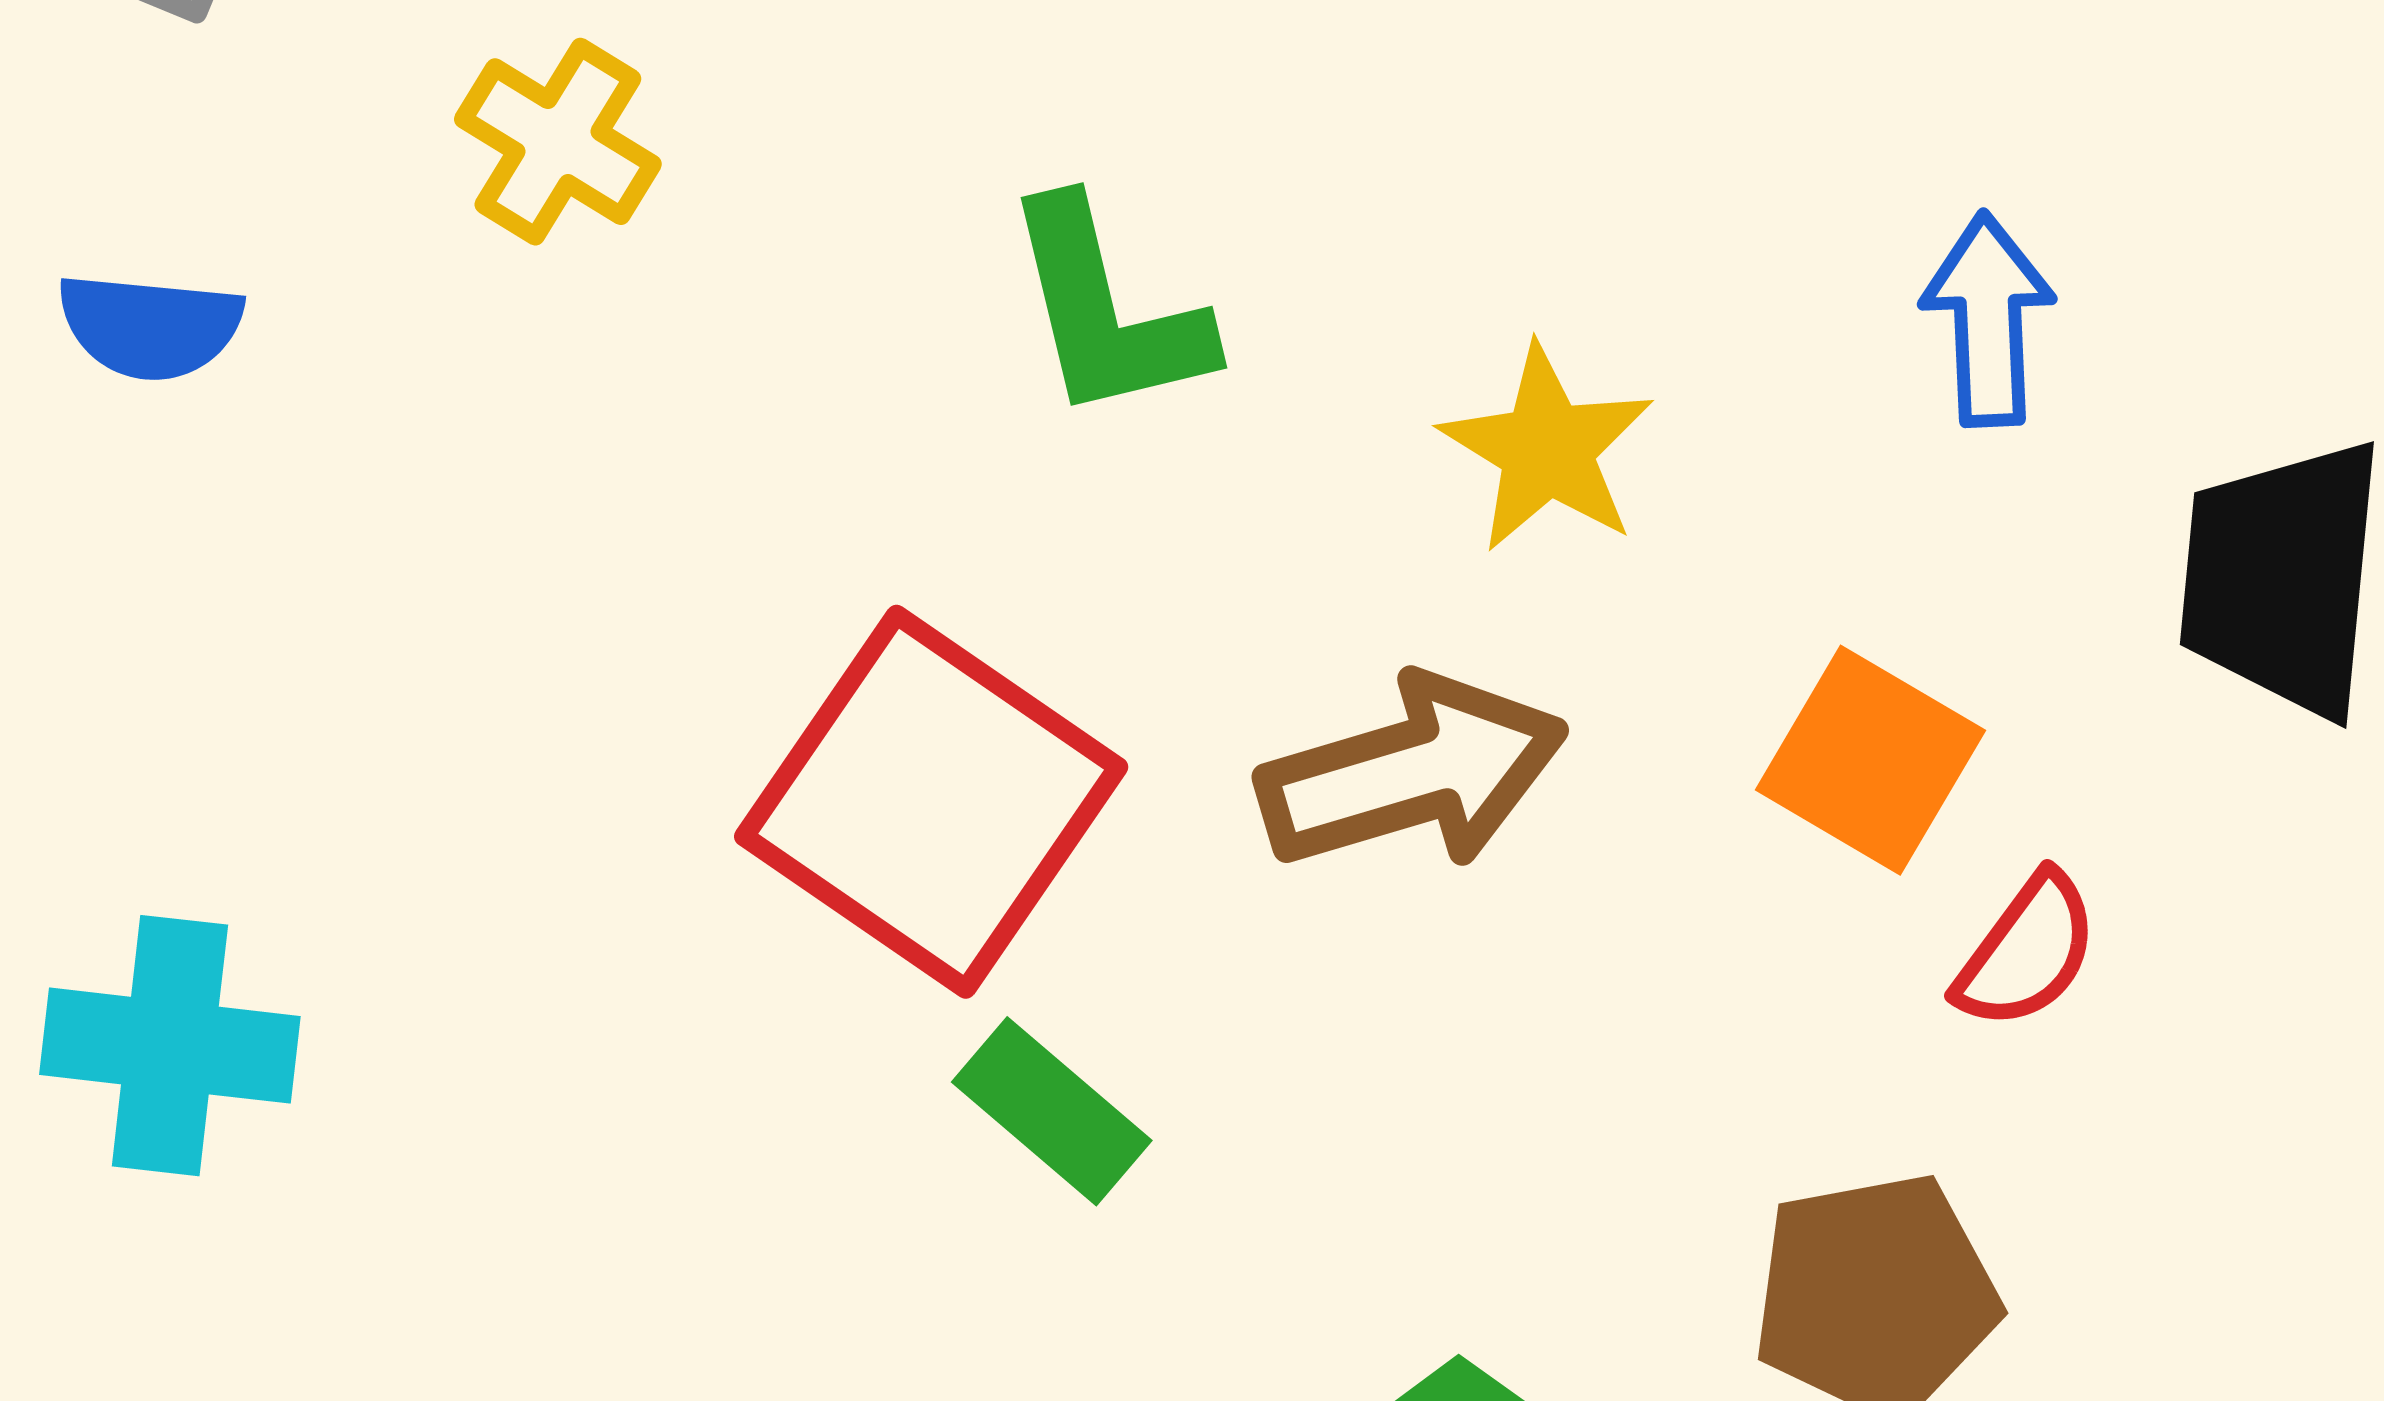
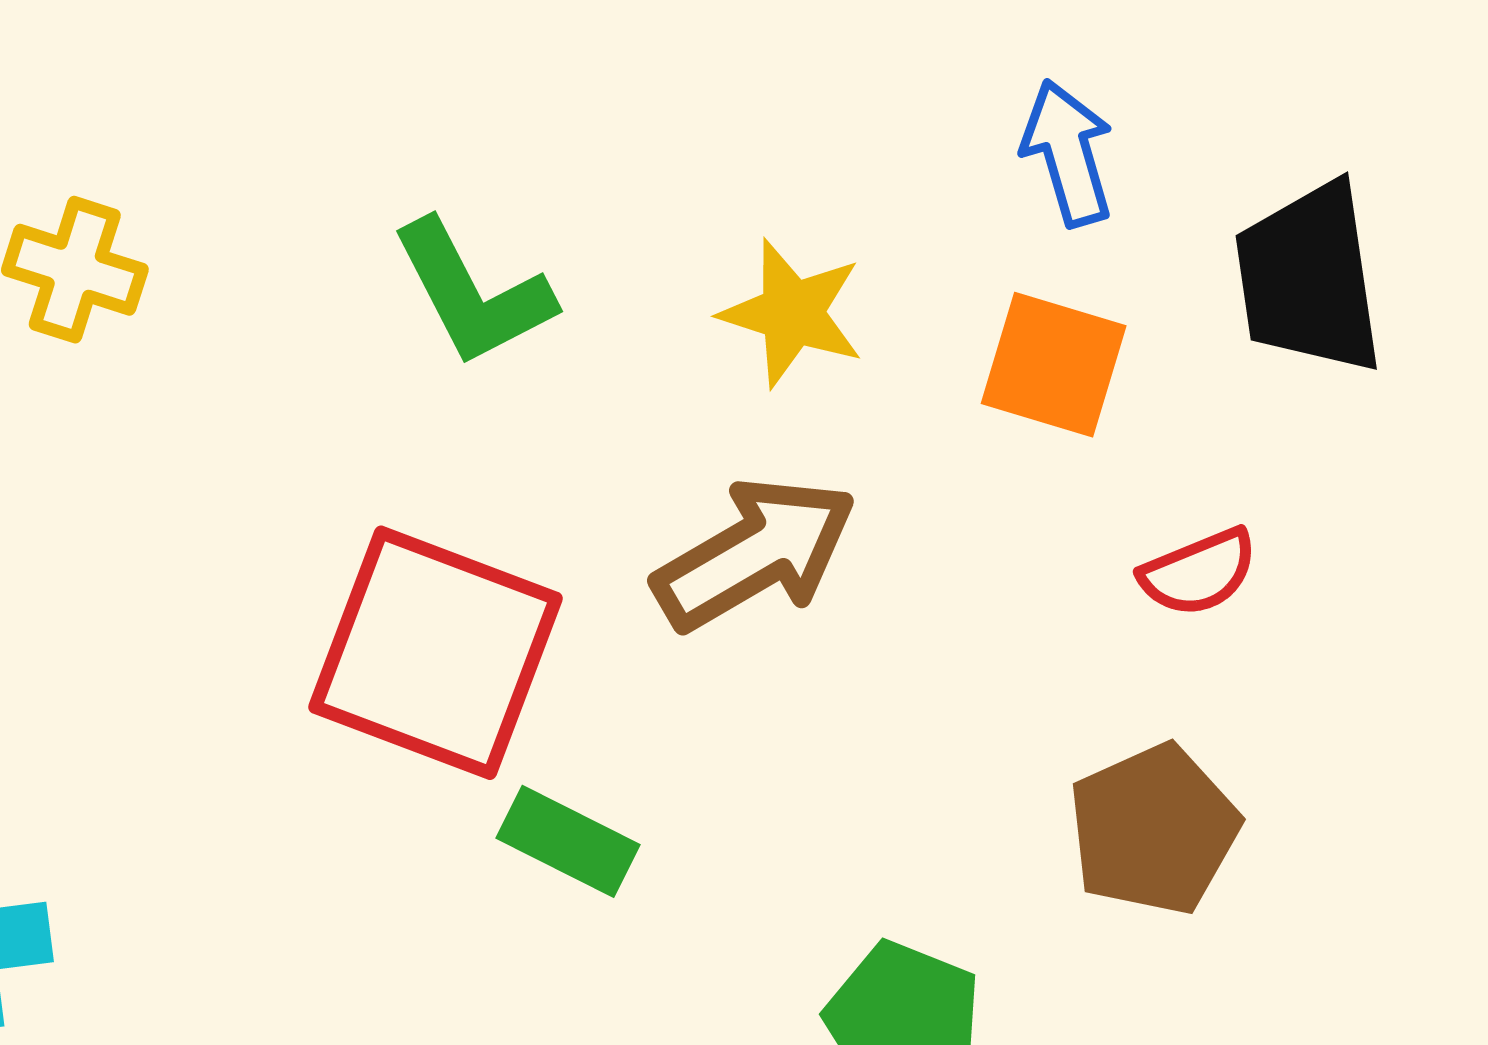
orange square: (1870, 760) -> (1054, 365), moved
red semicircle: (2027, 952) -> (1199, 572), turned 45

